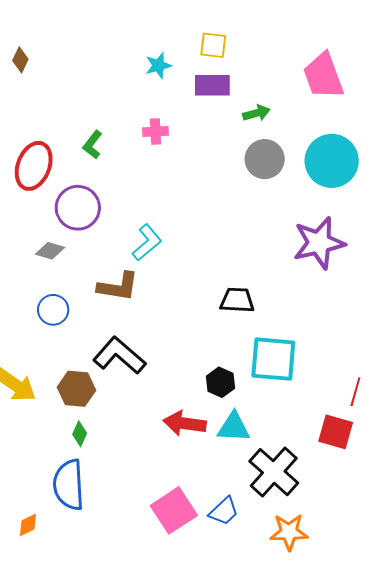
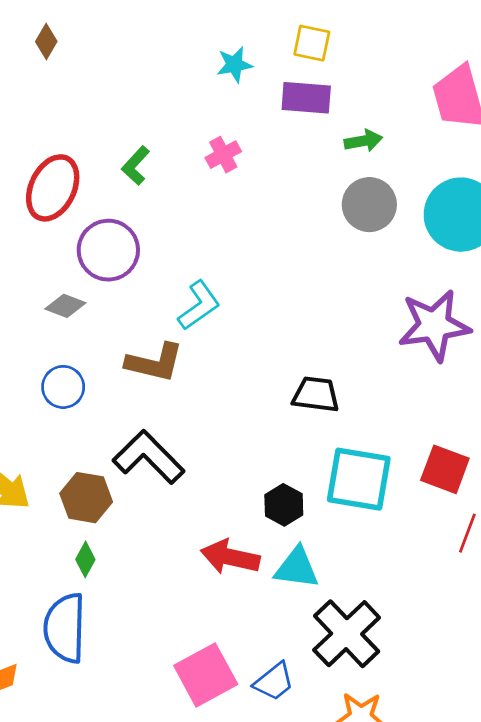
pink cross: (156, 131) -> (223, 155), turned -30
red square: (336, 432) -> (445, 469), moved

